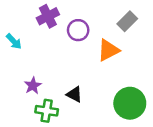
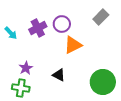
purple cross: (48, 16) -> (38, 28), moved
orange triangle: (108, 50) -> (73, 45), moved
green cross: (47, 111) -> (21, 88), moved

